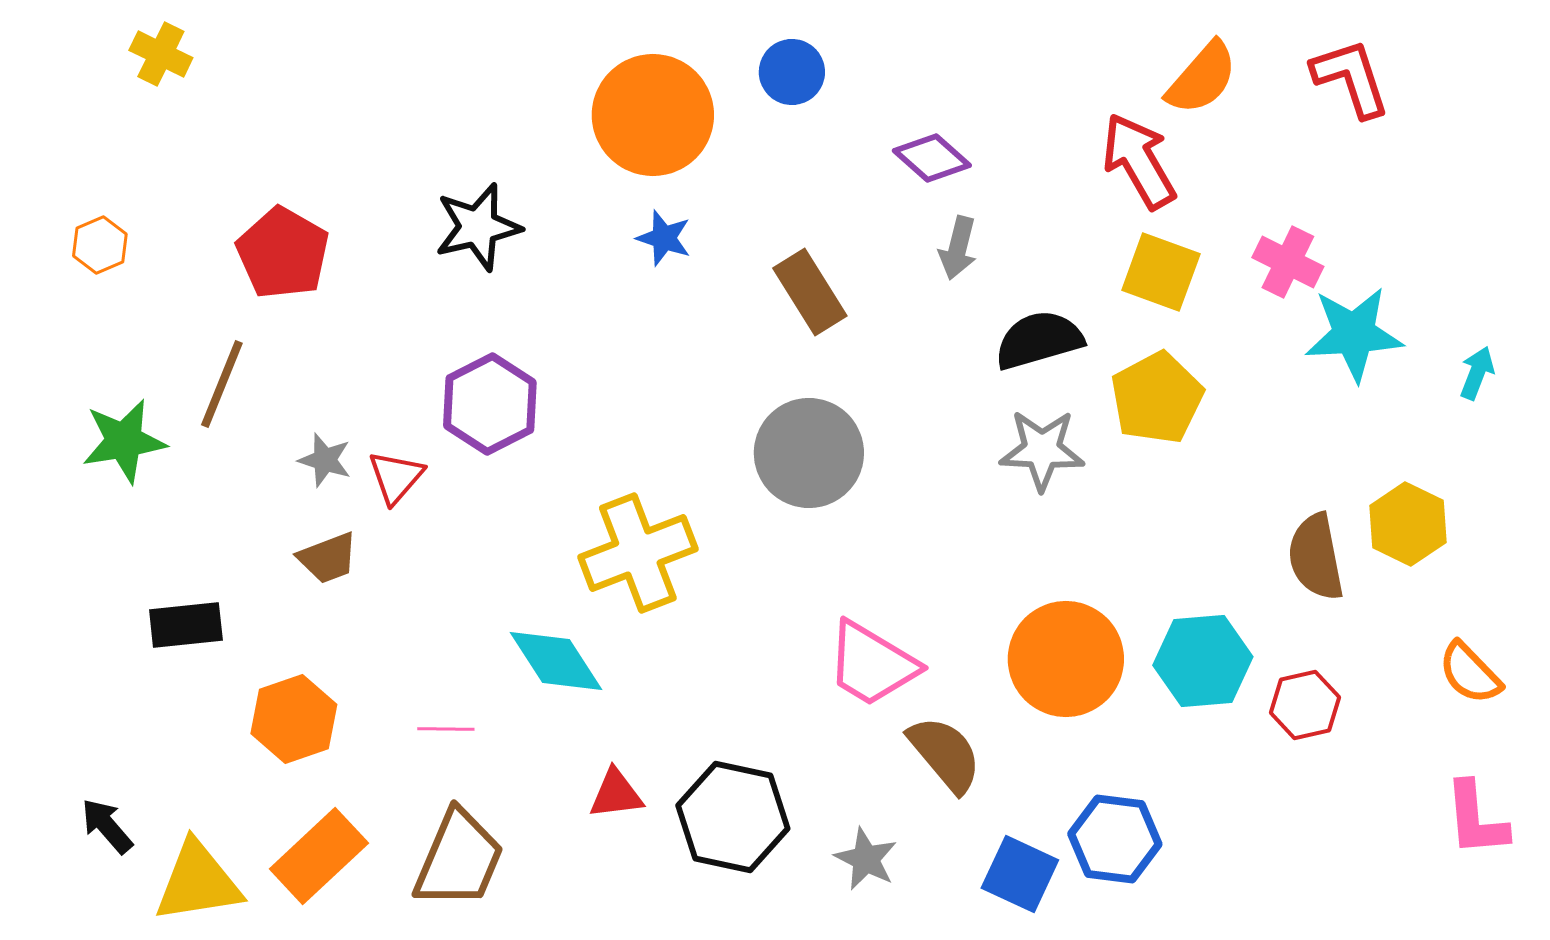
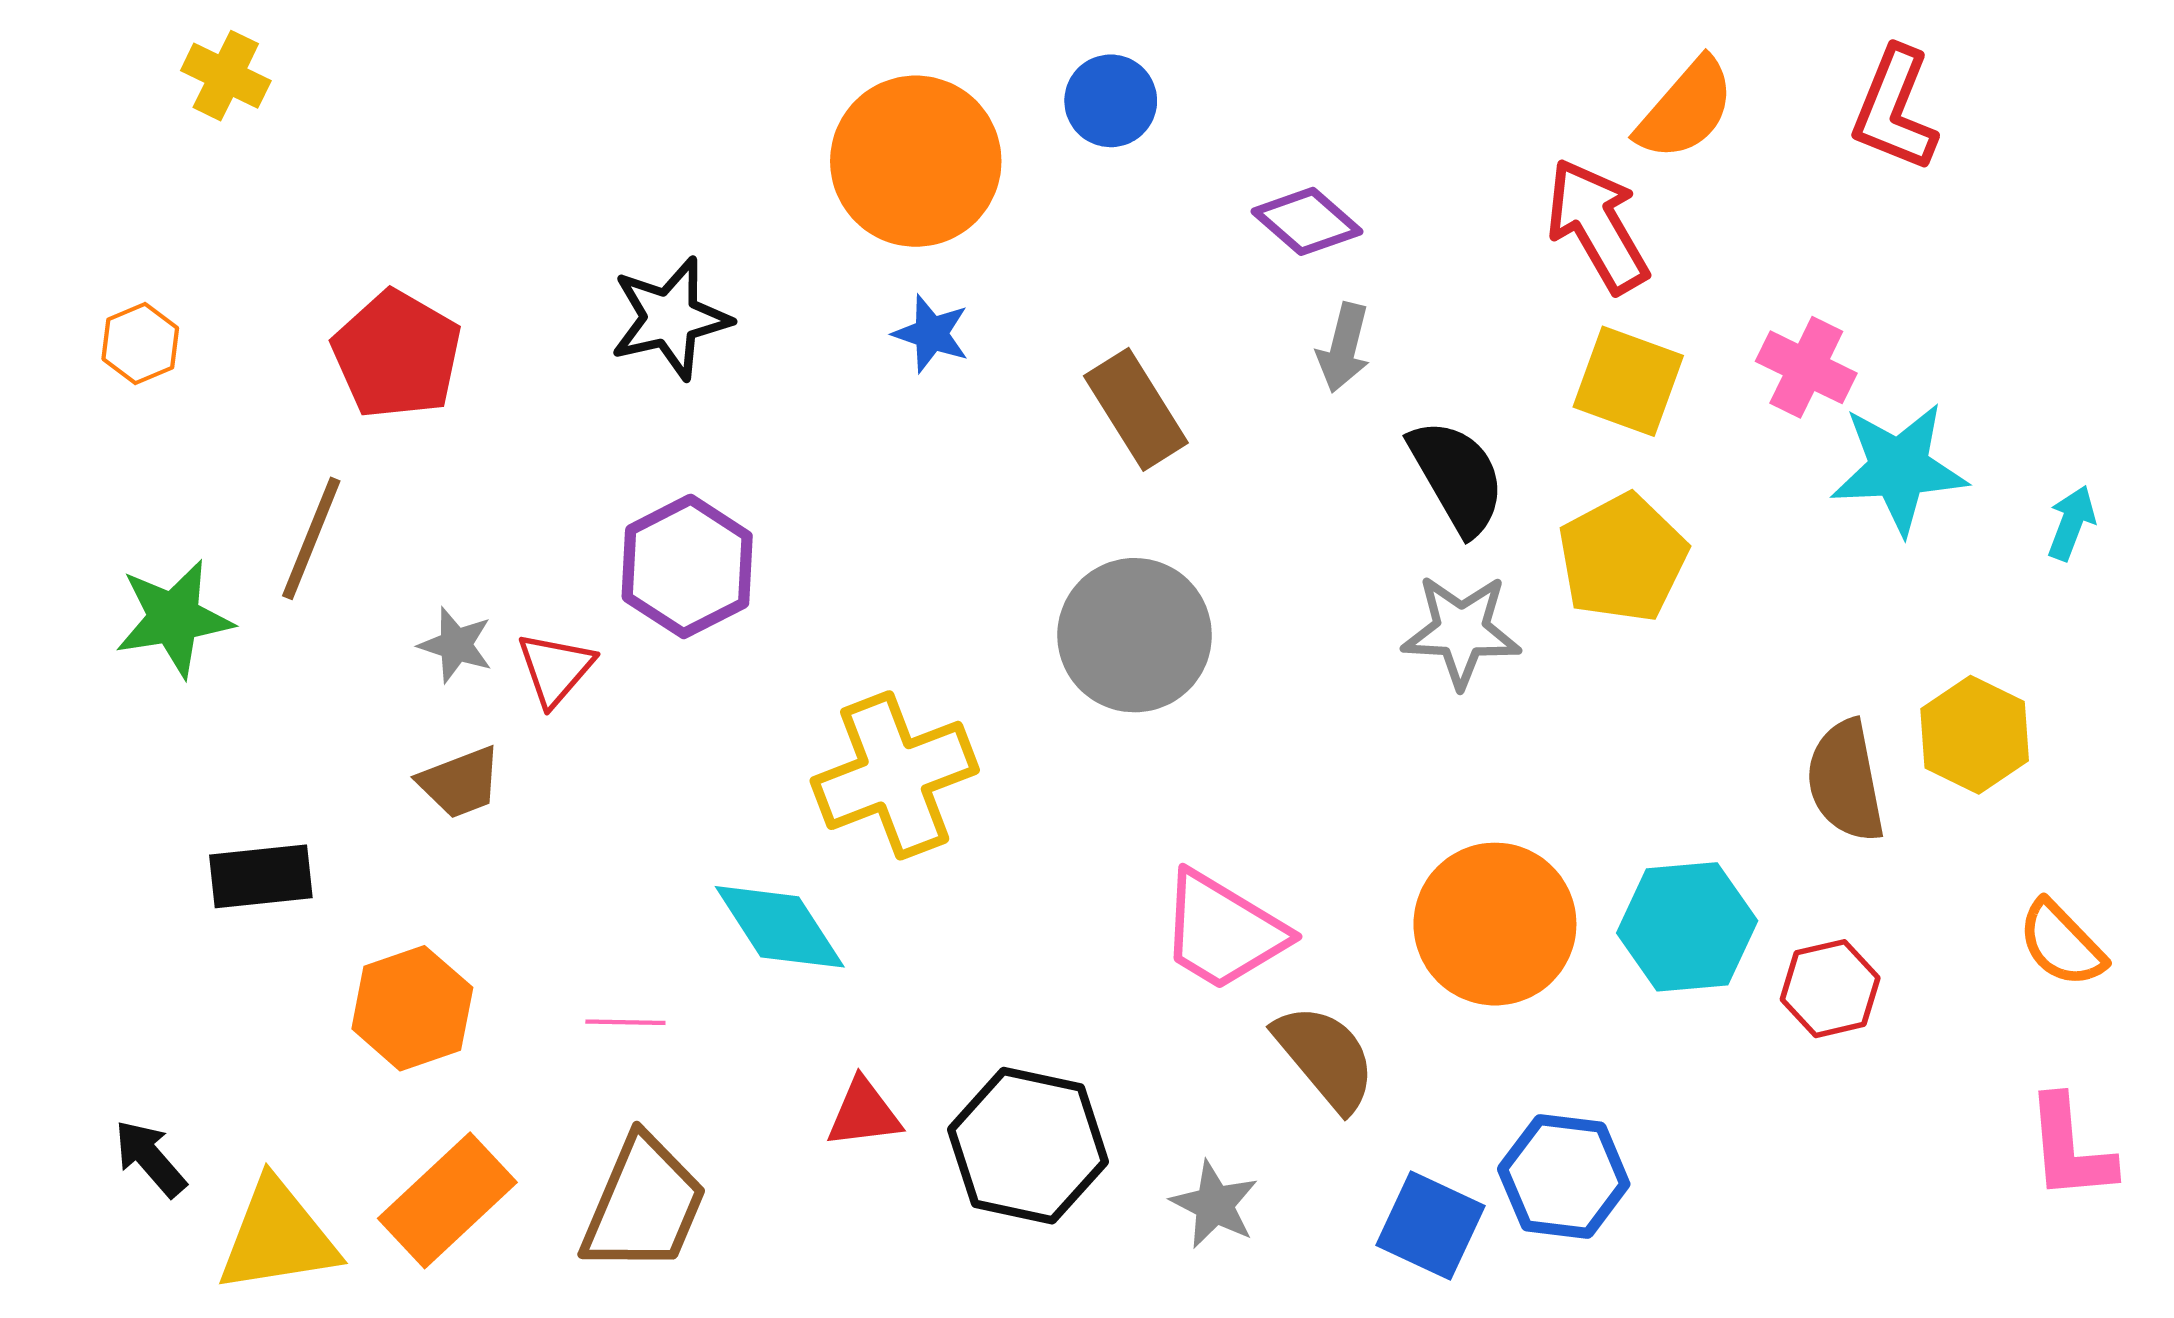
red L-shape: (1351, 78) -> (1895, 109), turned -140
black semicircle: (1039, 340) -> (1457, 477), turned 76

